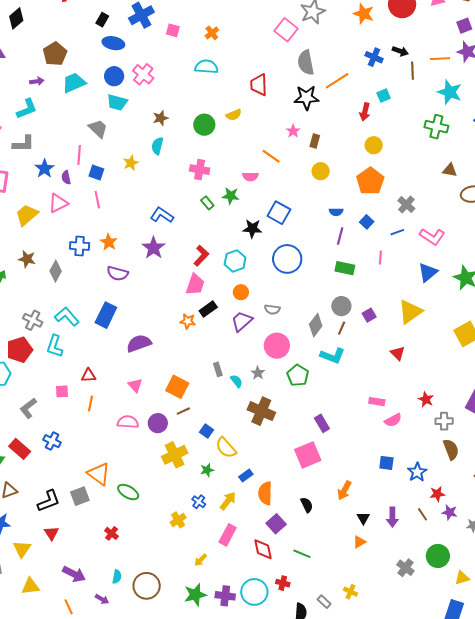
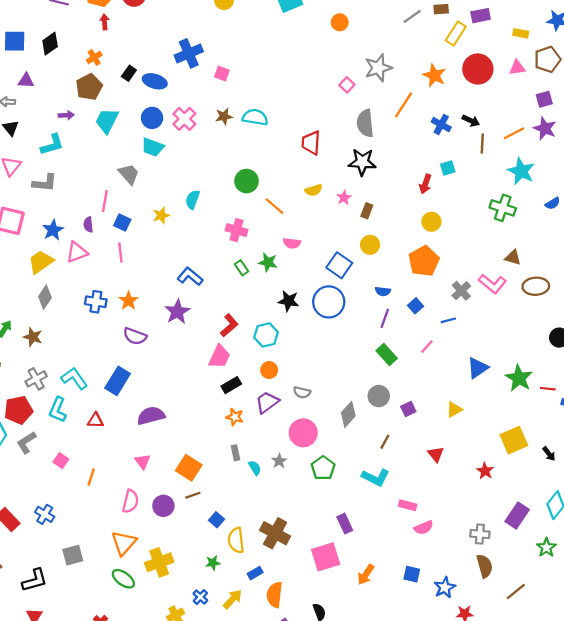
black rectangle: (102, 20) -> (129, 73), moved
pink square: (286, 30) -> (347, 85), size x0.6
orange cross: (212, 33) -> (94, 57), moved
orange line: (440, 59) -> (514, 133), turned -30
orange line: (337, 81) -> (404, 105), moved, turned -30
cyan trapezoid: (74, 83) -> (107, 121), turned -45
yellow semicircle: (234, 115) -> (314, 190), moved
brown star: (161, 118) -> (224, 116), moved
orange line: (271, 156) -> (274, 206), moved
blue star: (44, 169) -> (53, 230), moved
blue square: (279, 213) -> (339, 265), moved
pink L-shape: (432, 237) -> (492, 284), moved
pink line: (380, 258) -> (427, 347), turned 32
brown star: (27, 259) -> (33, 337), moved
blue circle: (287, 259) -> (329, 302), moved
green rectangle: (345, 268) -> (387, 355), turned 30
gray diamond: (56, 271) -> (45, 297), moved
yellow triangle: (410, 312) -> (454, 410), size x0.6
gray cross: (33, 320) -> (36, 379), turned 30
orange star: (188, 321) -> (235, 417), moved
brown line: (342, 328) -> (385, 442), moved
cyan L-shape: (333, 356) -> (376, 477), moved
red triangle: (89, 375) -> (95, 420), moved
pink square: (62, 391) -> (61, 461), turned 32
red star: (426, 399) -> (485, 471), moved
gray L-shape: (28, 408) -> (26, 442), moved
brown cross: (261, 411) -> (275, 533), moved
pink semicircle: (128, 422) -> (130, 501), turned 95
yellow semicircle: (226, 448) -> (236, 540), turned 30
yellow cross: (175, 455) -> (159, 562), moved
orange triangle: (99, 474) -> (124, 543), moved, turned 30
orange arrow: (344, 490) -> (366, 575), moved
gray square: (80, 496) -> (73, 555), moved

